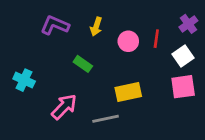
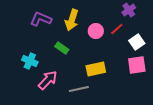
purple cross: (188, 24) -> (129, 10), moved
yellow arrow: (96, 27) -> (72, 20), size x1.5
red line: (156, 39) -> (117, 29), turned 40
cyan cross: (24, 80) -> (30, 61), moved

